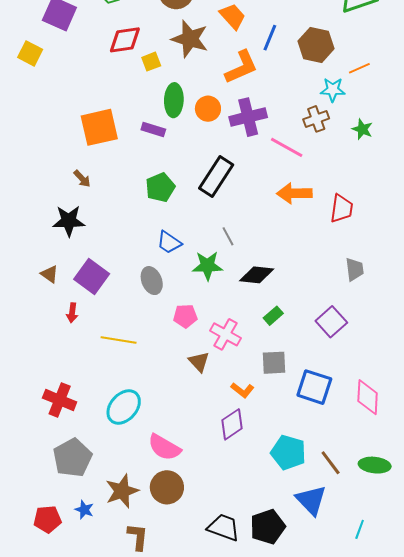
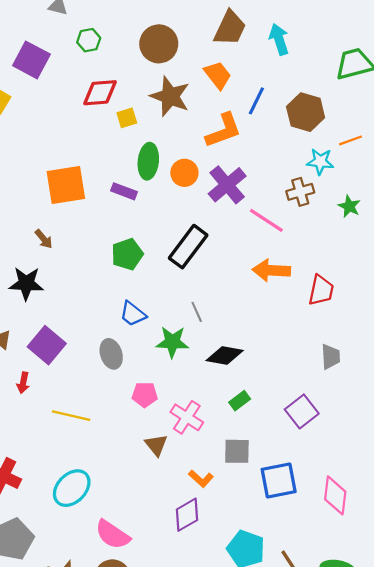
purple cross: (248, 117) -> (227, 185), turned -30
blue square: (314, 387) -> (279, 481), turned -33

